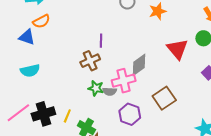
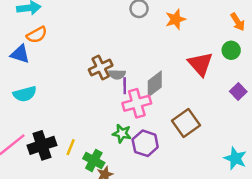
purple line: (101, 41) -> (125, 86), moved
brown cross: (90, 61) -> (101, 67), moved
green star: (96, 88) -> (122, 133), moved
gray semicircle: (110, 91) -> (117, 74), moved

